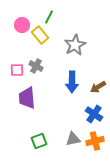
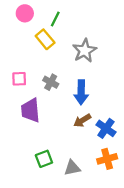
pink circle: (22, 25) -> (25, 13), moved
gray cross: (36, 66) -> (51, 82), moved
brown arrow: (98, 87) -> (82, 121), moved
gray triangle: (73, 139) -> (72, 168), moved

